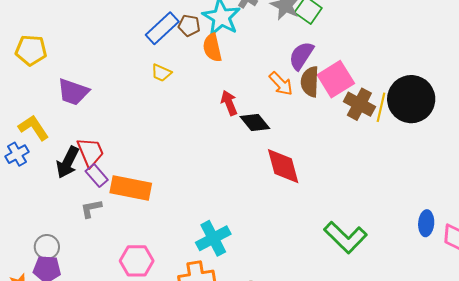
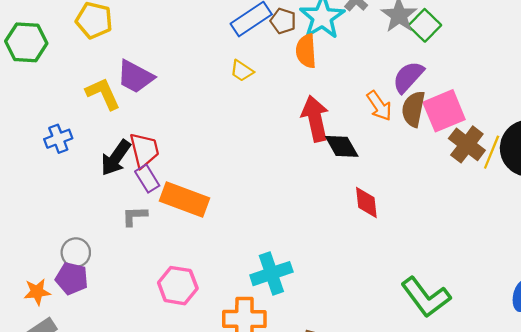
red arrow: (229, 103) -> (315, 119), size x1.5
yellow L-shape: (34, 128) -> (103, 94), moved
red diamond: (283, 166) -> (366, 202), size x0.7

